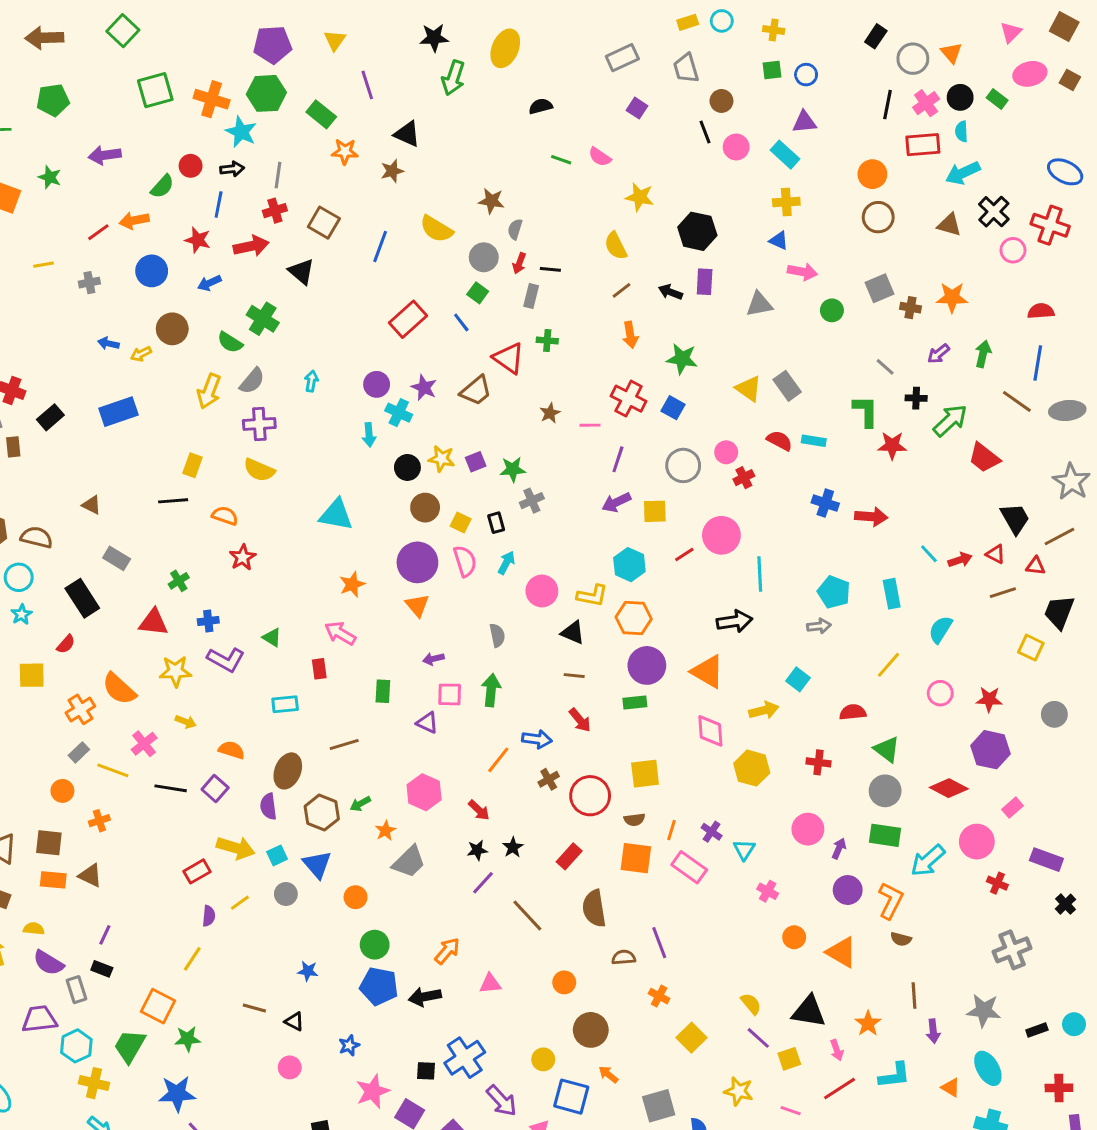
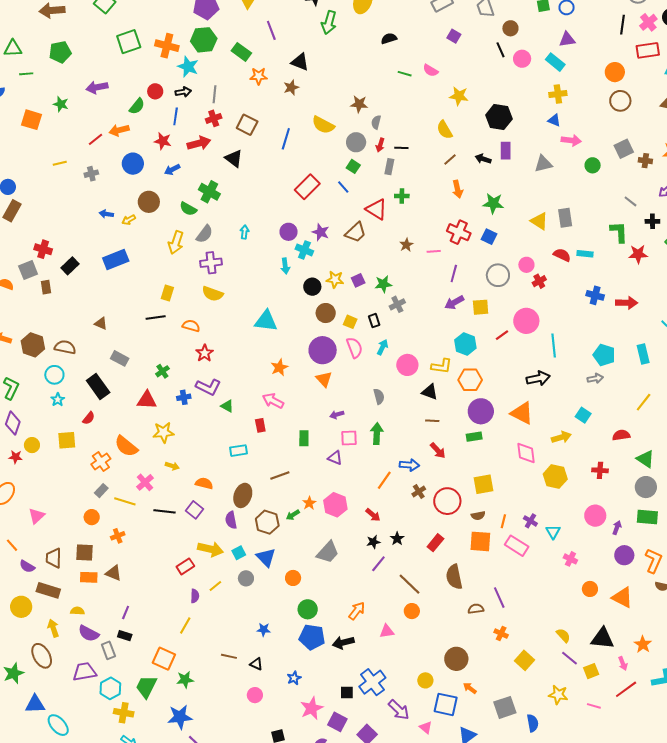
gray rectangle: (787, 386) -> (565, 218), turned 30
purple L-shape: (226, 660) -> (208, 387), moved
orange star: (385, 831) -> (309, 503), moved
orange circle: (564, 982) -> (412, 611), moved

